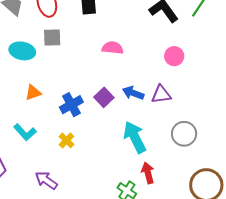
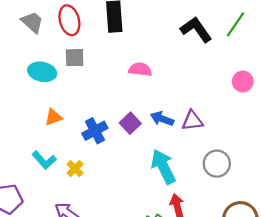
pink circle: (174, 56) -> (243, 82), moved
yellow cross: (66, 140) -> (75, 169), moved

